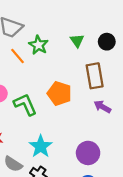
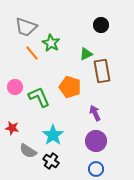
green triangle: (77, 41) -> (86, 54), moved, turned 40
black circle: (107, 42) -> (101, 25), moved
purple arrow: (102, 107) -> (95, 113), moved, turned 35

